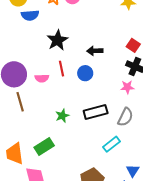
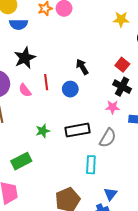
black star: (57, 40) -> (25, 58), moved
black arrow: (95, 51) -> (82, 67), turned 56
pink semicircle: (42, 78) -> (25, 90), turned 48
cyan rectangle: (111, 144) -> (91, 165), turned -54

